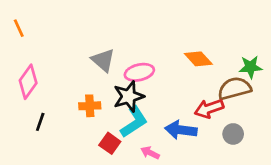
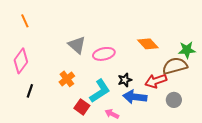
orange line: (19, 28) -> (25, 21), moved
black star: (129, 96) -> (125, 80), moved, size x0.6
orange cross: (90, 106) -> (67, 79), turned -35

